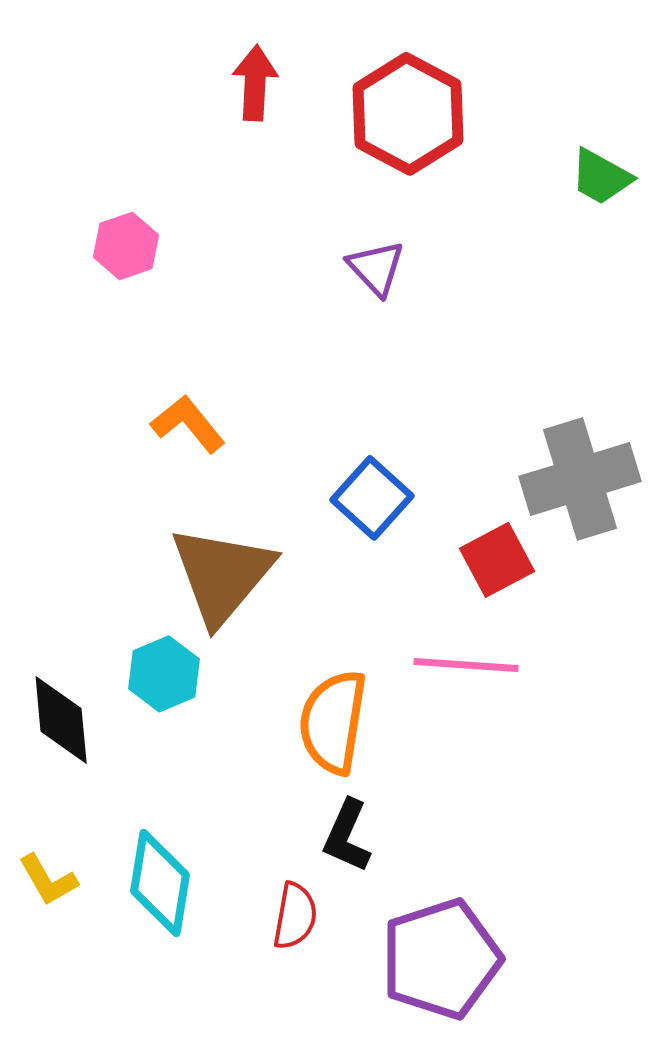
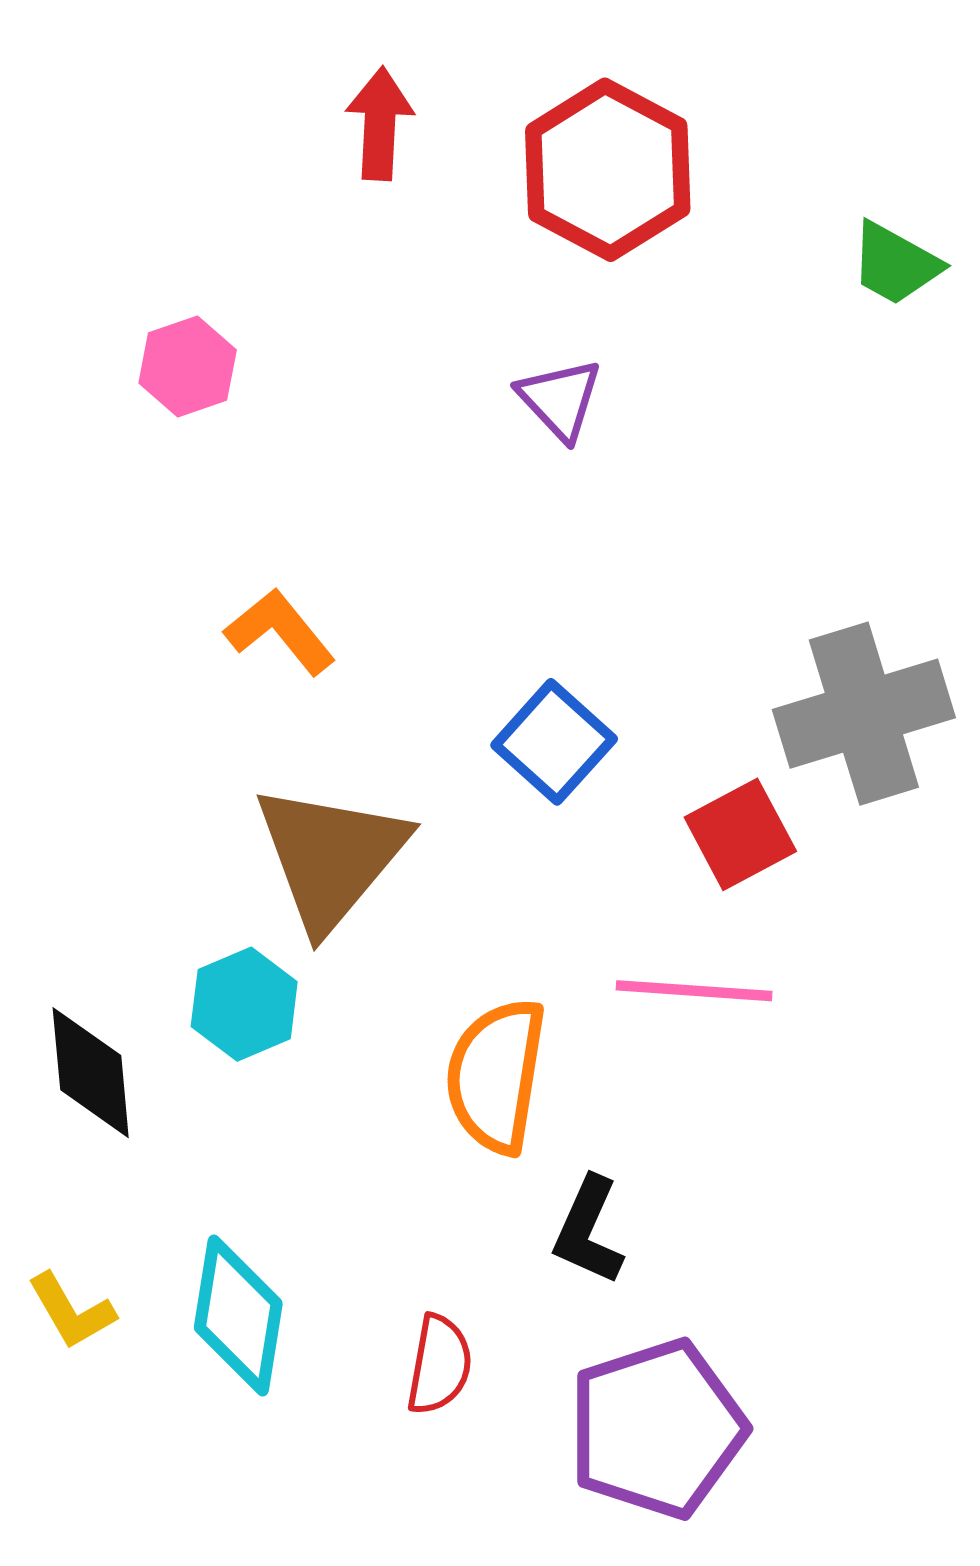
black L-shape: (347, 836) -> (588, 1231), moved

